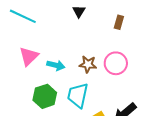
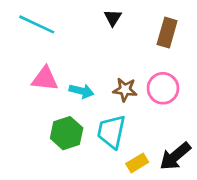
brown rectangle: (119, 22) -> (167, 33), size x1.5
pink triangle: (29, 56) -> (45, 79), turned 50

